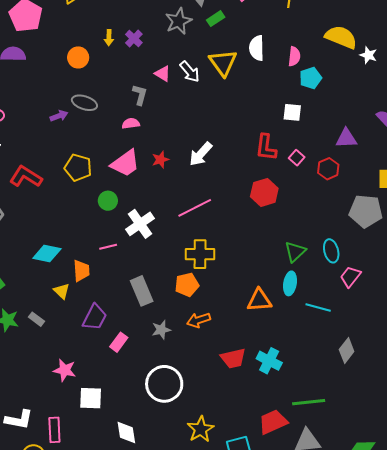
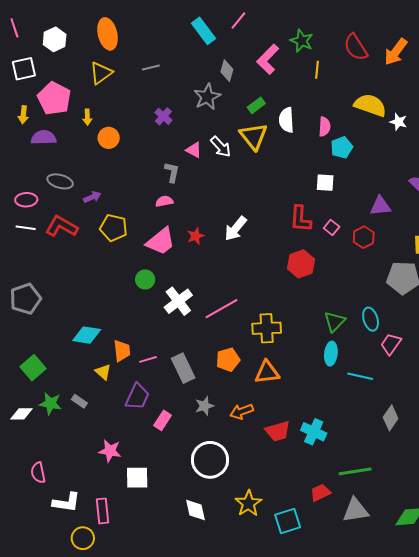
green rectangle: (216, 19) -> (256, 105), moved
yellow arrow: (109, 38) -> (87, 117), moved
gray ellipse: (84, 103) -> (60, 181), moved
yellow pentagon: (78, 168) -> (114, 228), moved
red L-shape: (26, 177) -> (62, 226), moved
pink line: (195, 208) -> (221, 309), moved
pink line: (108, 247) -> (148, 359), moved
yellow cross: (200, 254) -> (267, 328), moved
orange triangle: (259, 300) -> (267, 372), moved
orange arrow: (199, 320) -> (241, 411), moved
red trapezoid: (273, 422) -> (320, 493), size x0.7
white diamond: (126, 433) -> (196, 510), moved

